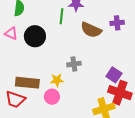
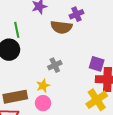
green line: (62, 16) -> (17, 30), moved
purple cross: (117, 23) -> (77, 14), moved

